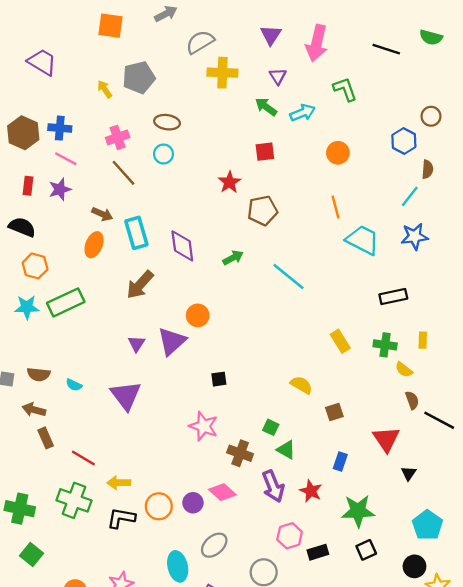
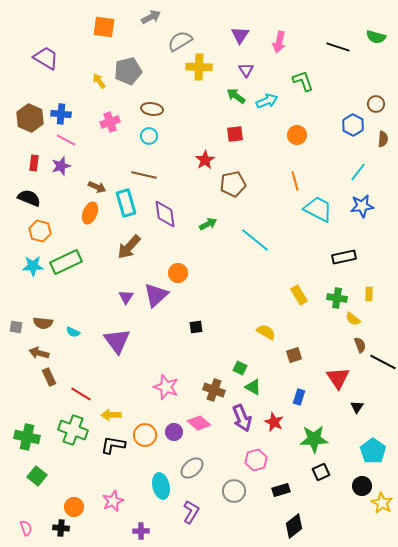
pink arrow: (317, 43) -> (279, 42), size x0.7
brown semicircle: (427, 169) -> (383, 139), moved
brown line: (123, 173) -> (144, 175), moved, turned -35
pink star: (204, 426) -> (166, 387), moved
black rectangle: (318, 552) -> (281, 490), moved

